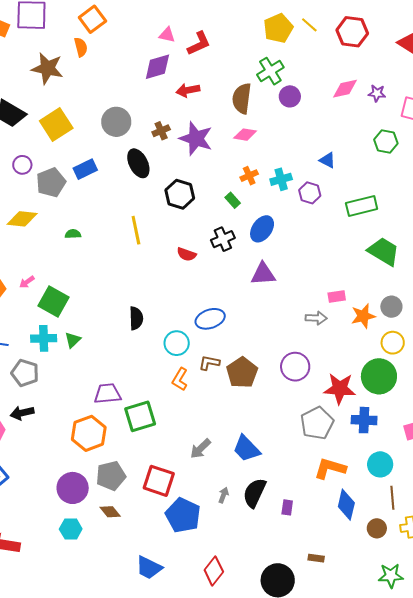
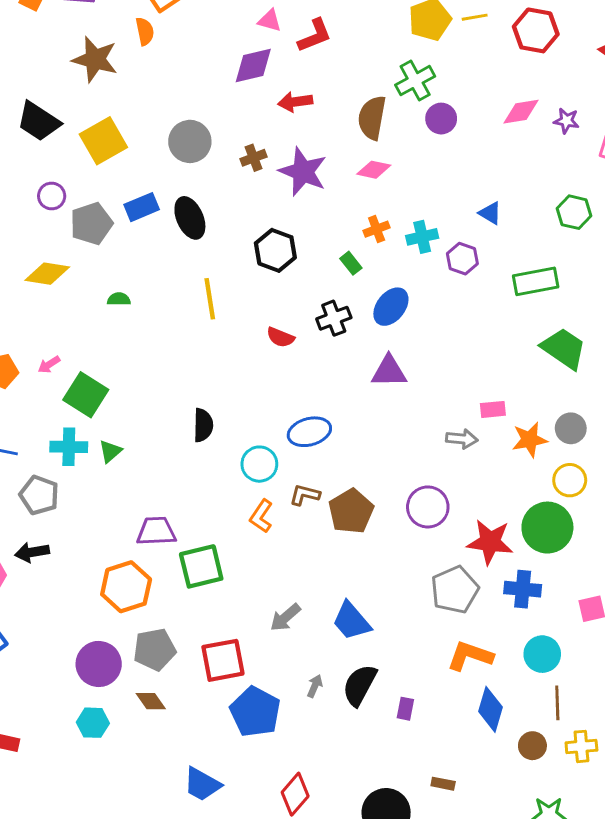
yellow line: (309, 25) -> (475, 17), turned -54
green hexagon: (386, 141) -> (574, 212), moved
black ellipse: (138, 163) -> (190, 218), moved
red square: (159, 481) -> (223, 660), turned -32

